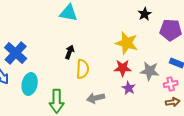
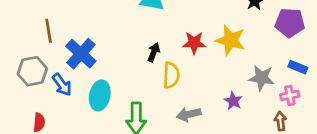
red star: (123, 68) -> (194, 43), moved
brown arrow: (173, 102) -> (280, 121), moved, turned -88

